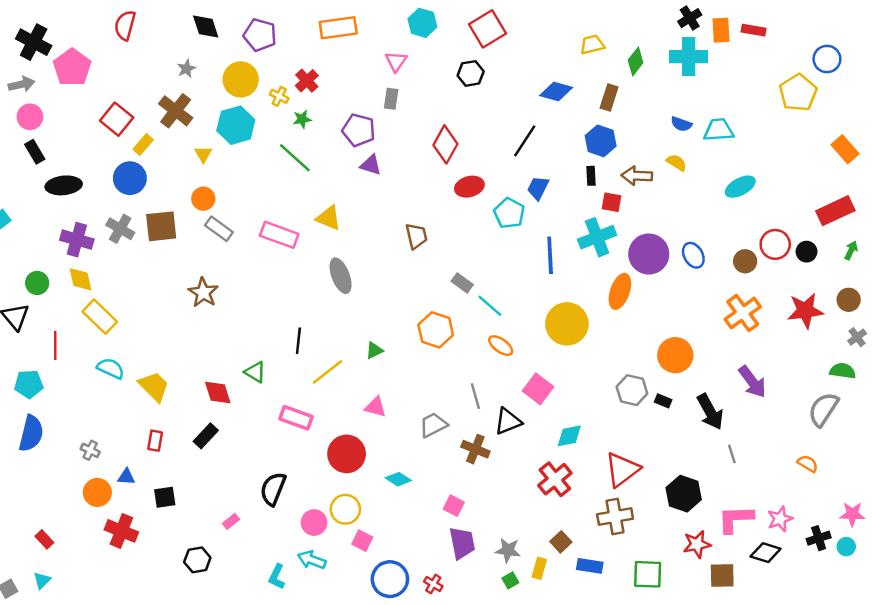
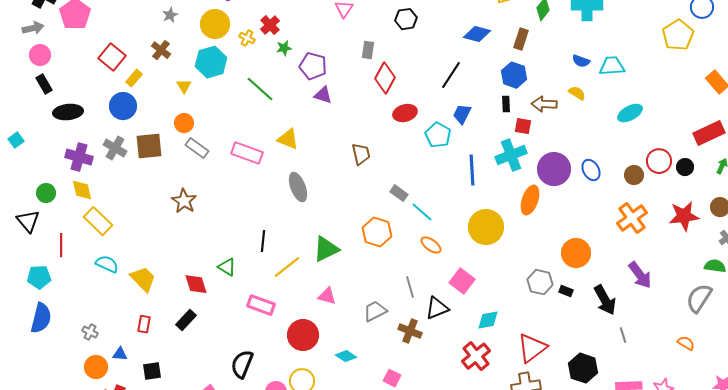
gray rectangle: (391, 99) -> (368, 50), moved
brown cross: (176, 111) -> (161, 50), size x0.7
green star: (302, 119) -> (284, 48), moved
green triangle: (374, 350) -> (326, 249), size x1.8

